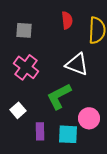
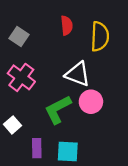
gray square: (24, 30) -> (19, 36), turned 30
pink circle: (89, 118) -> (91, 102), moved

